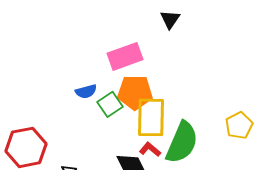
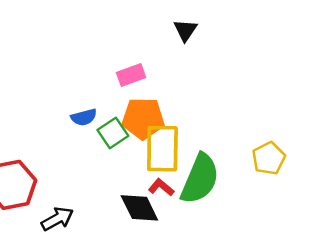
pink rectangle: (125, 56) -> (131, 75), size x0.7

